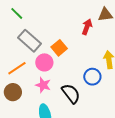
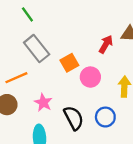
pink circle: (44, 62) -> (90, 77), moved
blue circle: (92, 77) -> (105, 117), moved

